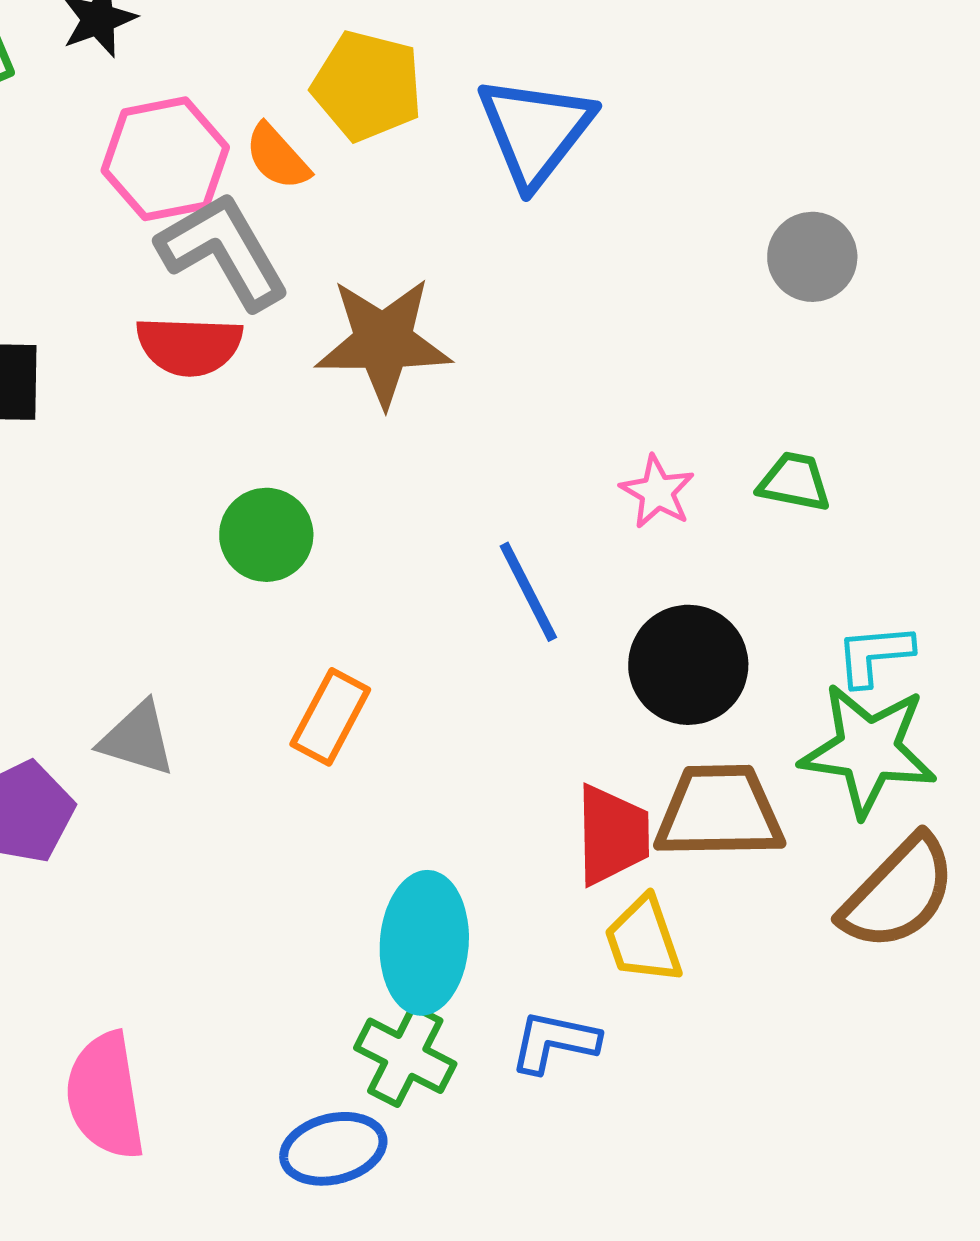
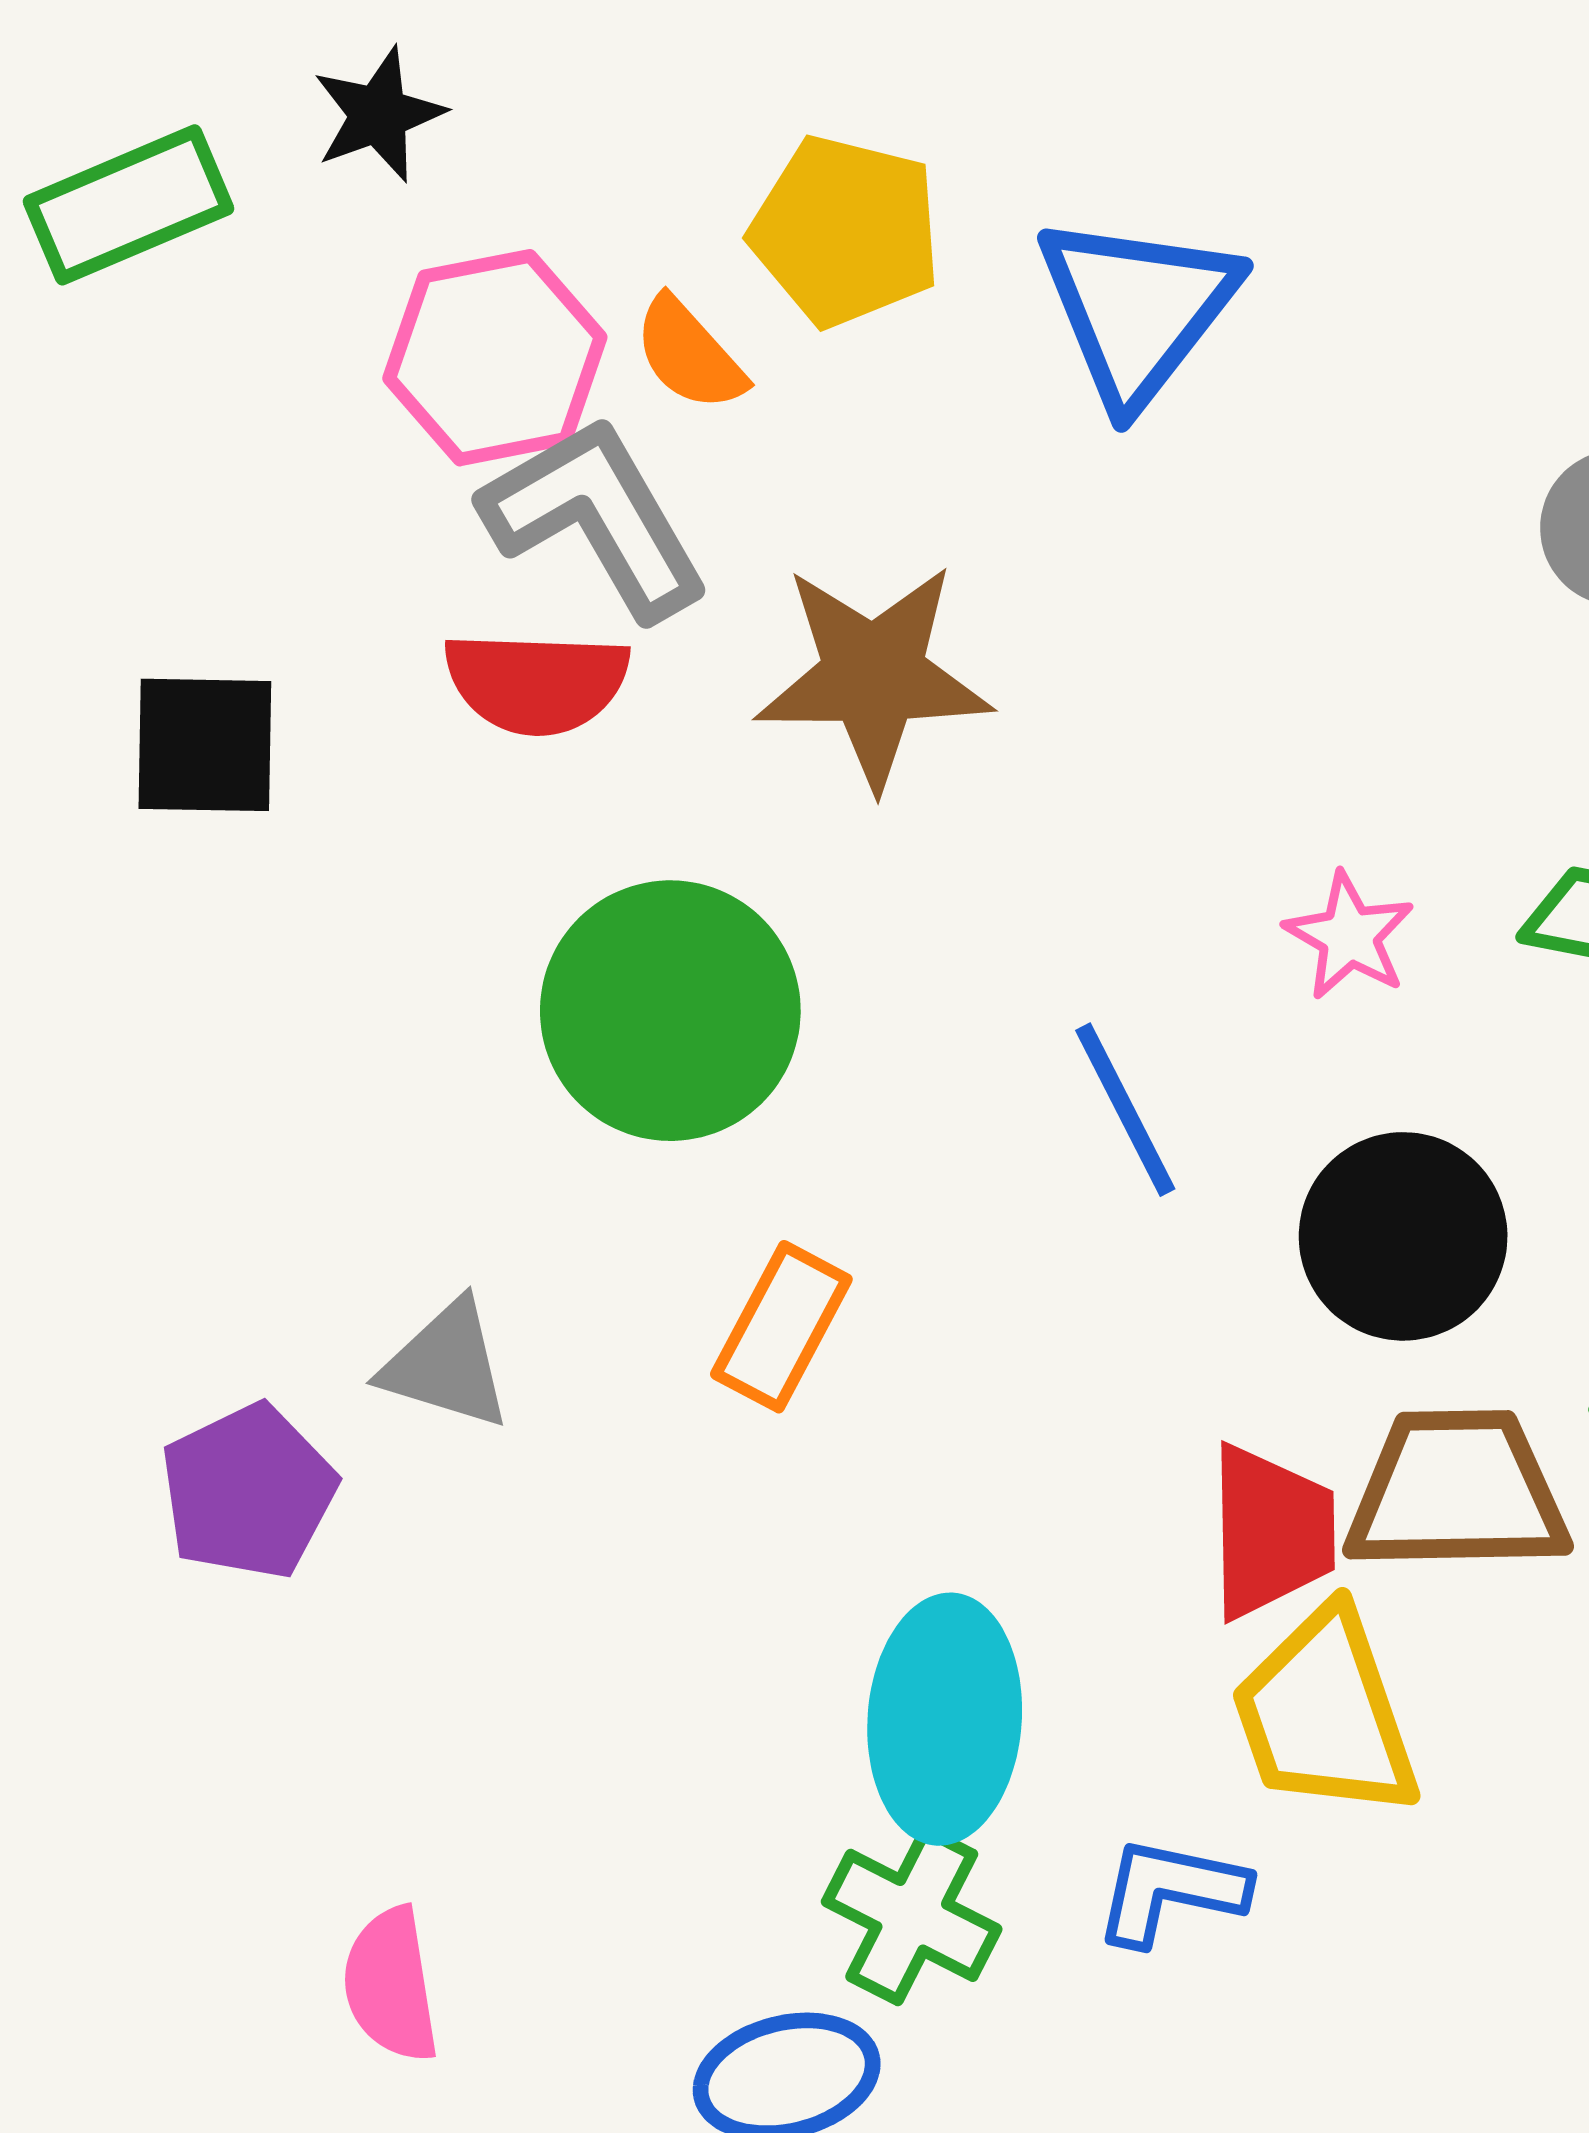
green circle: (266, 535) -> (670, 1011), size x1.6
yellow trapezoid: (643, 940) -> (1325, 1714), size x1.4
pink semicircle: (105, 1096) -> (391, 1985), size x0.7

